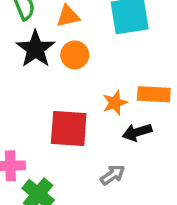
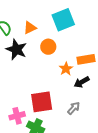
orange circle: (75, 55) -> (48, 47), moved
red square: (69, 129) -> (42, 102), moved

